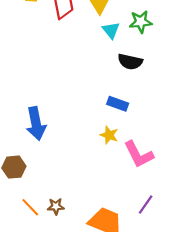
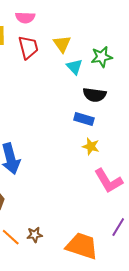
blue rectangle: (118, 104) -> (84, 119), moved
yellow star: (109, 135) -> (91, 146), moved

